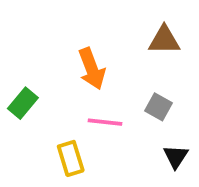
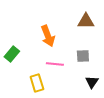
gray square: (159, 107) -> (83, 56), turned -32

